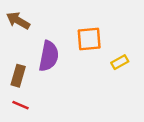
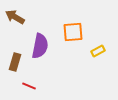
red line: (21, 105) -> (29, 86), moved

